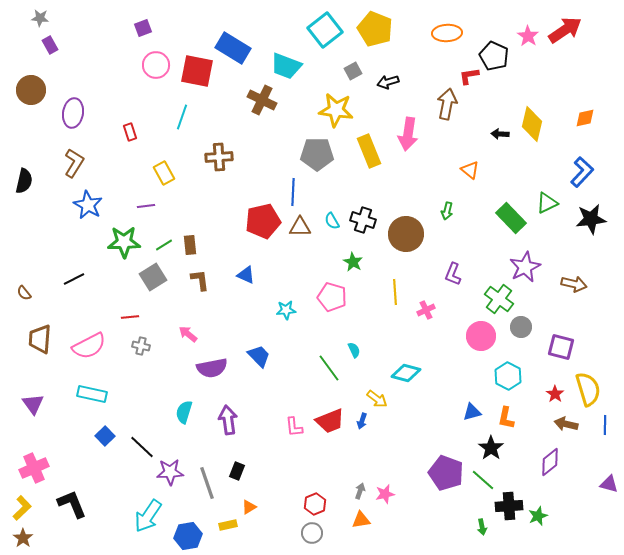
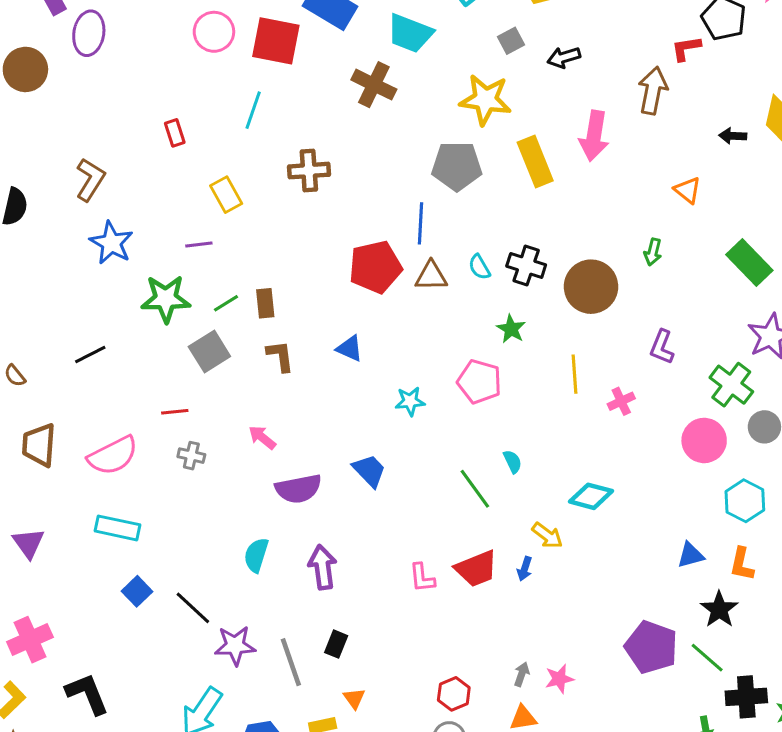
purple ellipse: (73, 113) -> (89, 33), moved
orange triangle: (249, 507) -> (354, 698), turned -35

